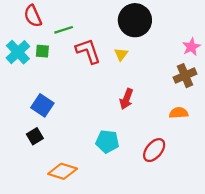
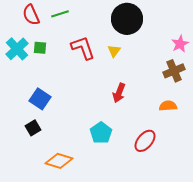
green line: (64, 30) -> (60, 14), moved
cyan pentagon: (107, 142) -> (101, 133), turned 30

